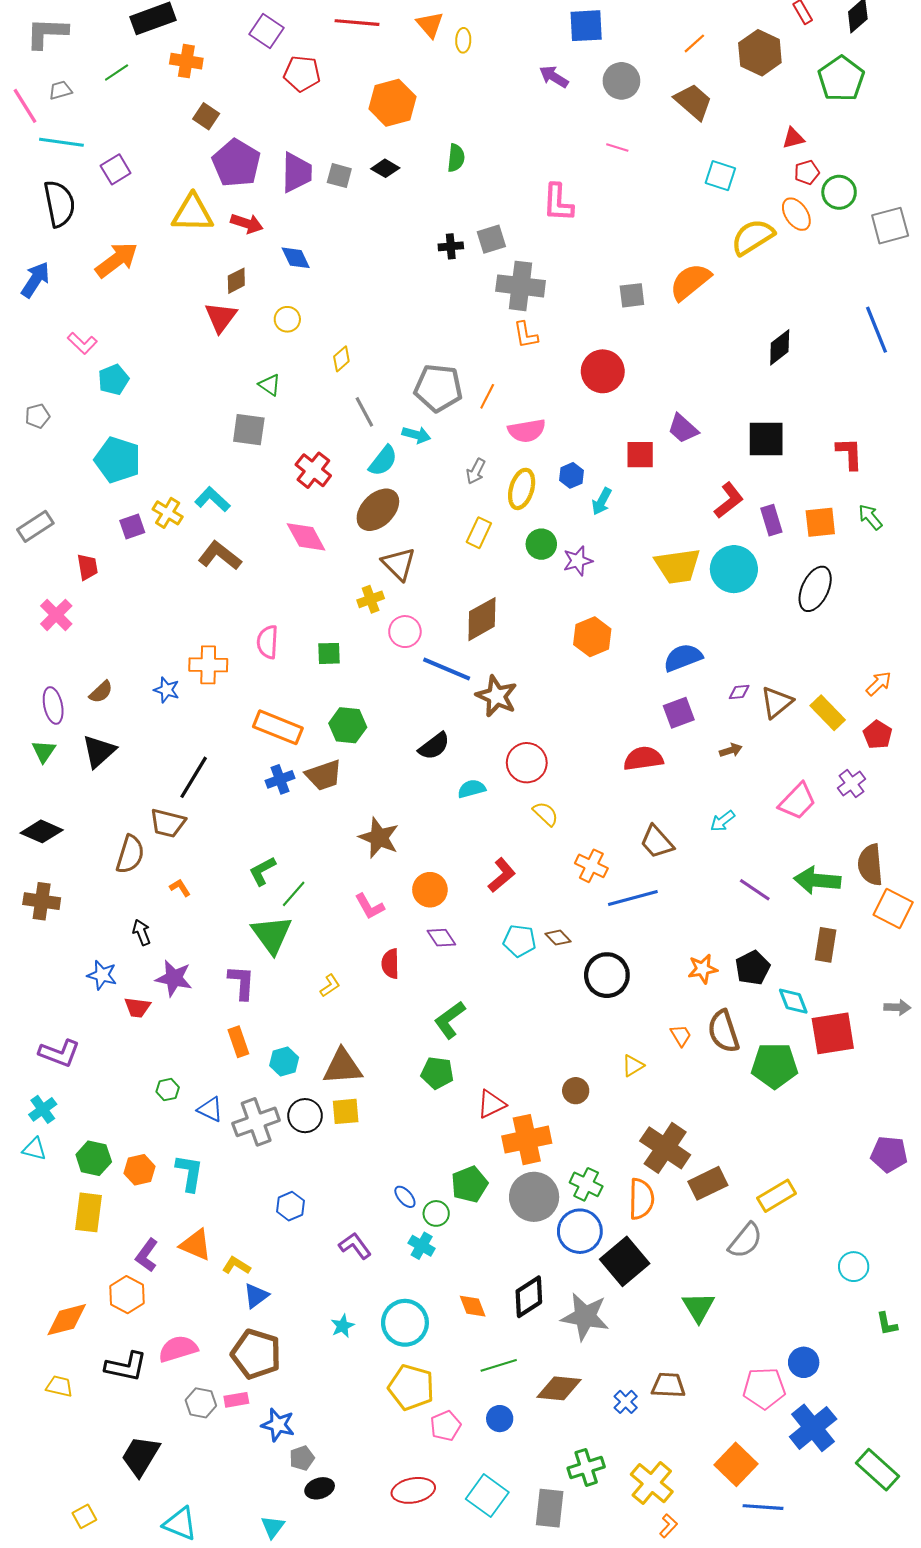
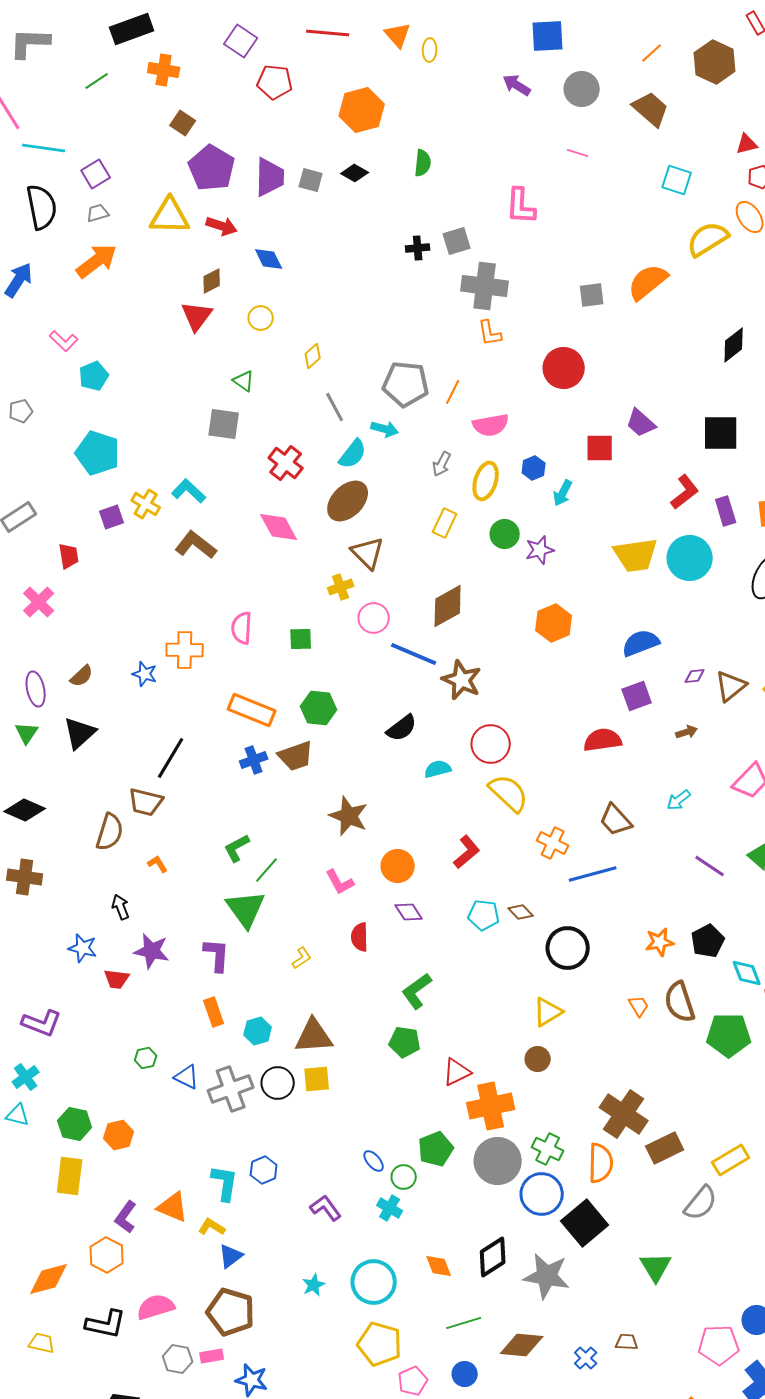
gray trapezoid: (60, 90) -> (98, 213), moved
yellow semicircle: (545, 814) -> (509, 793), size x1.6
yellow triangle: (633, 1066) -> (548, 1012), moved, size x1.4
cyan L-shape: (189, 1173) -> (225, 1183), moved
brown trapezoid: (668, 1385) -> (627, 1342), size x0.7

